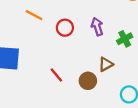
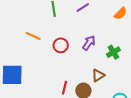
purple arrow: (97, 27) -> (89, 43), turned 56
red line: (56, 75) -> (65, 88), moved, turned 56

